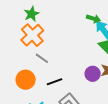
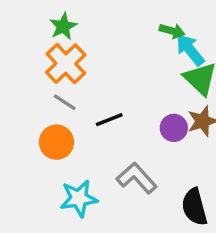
gray line: (42, 58) -> (65, 102), moved
black line: (54, 82) -> (109, 120), moved

